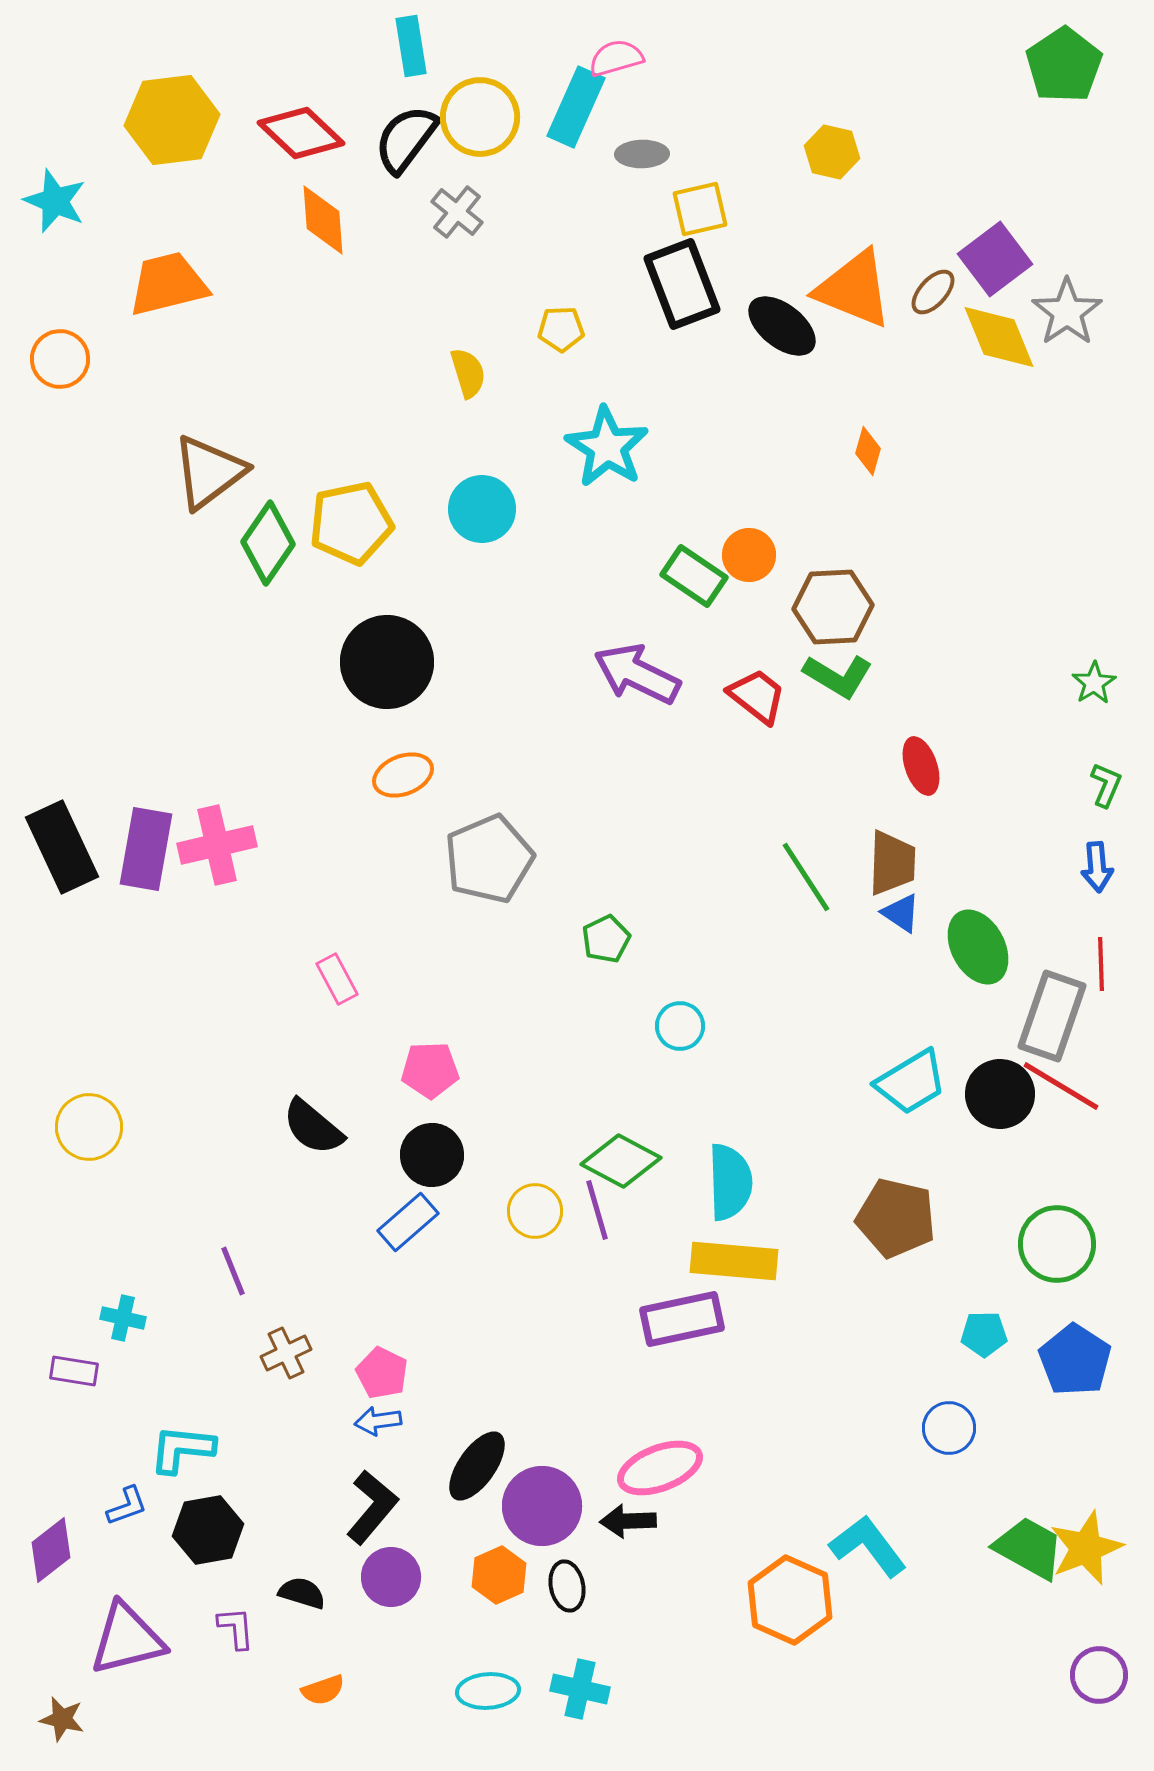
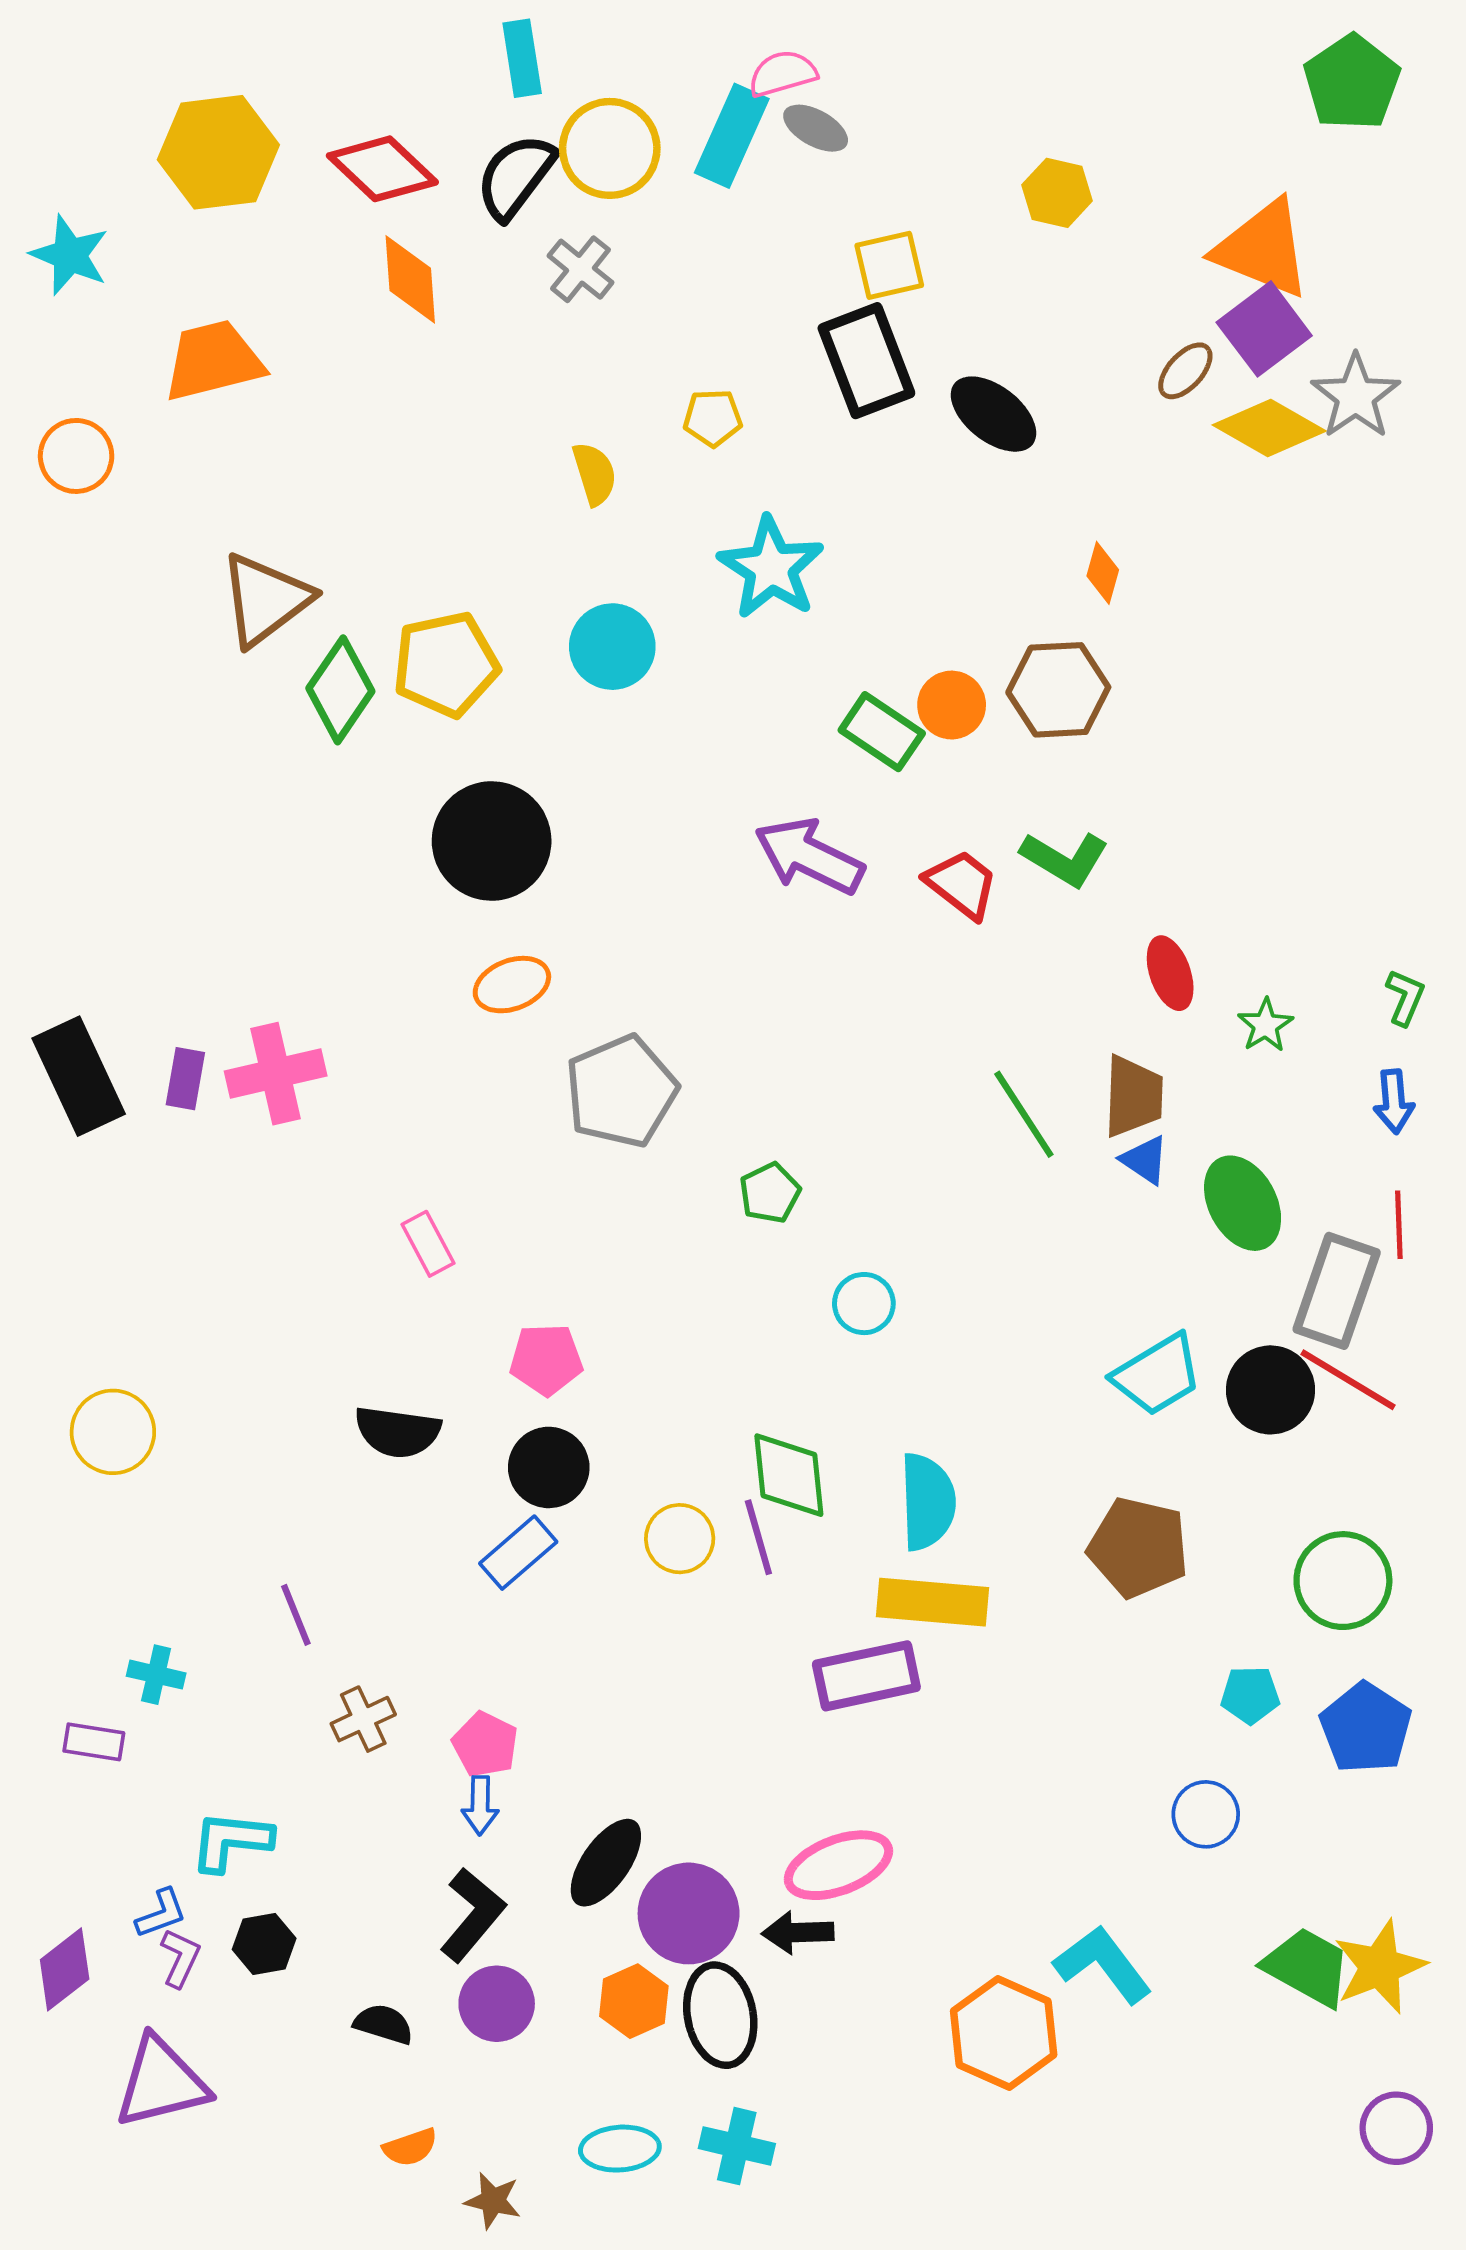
gray ellipse: (642, 154) -> (816, 128), moved, turned 30
orange triangle: (854, 289) -> (1263, 249), moved
yellow diamond: (999, 337) -> (1269, 428), turned -38
brown hexagon: (833, 607) -> (1058, 690), moved
green star: (1094, 683) -> (1265, 1025), moved
purple rectangle: (146, 849) -> (185, 1079), size x0.6
black semicircle: (313, 1127) -> (398, 1432), turned -32
green diamond: (621, 1161) -> (789, 1475), turned 56
blue arrow: (378, 1421) -> (480, 1805), turned -81
black hexagon: (208, 1530) -> (264, 1944), size x0.7
black ellipse: (567, 1586) -> (720, 2015), size x1.6
purple L-shape: (236, 1628) -> (180, 1958), moved, turned 30
brown star: (62, 1719) -> (493, 2201), moved

